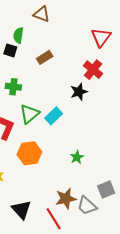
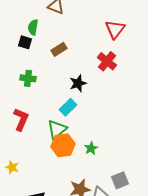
black star: (79, 92) -> (78, 83), moved
green triangle: (29, 114) -> (57, 129), moved
orange hexagon: (29, 153) -> (63, 145), moved

